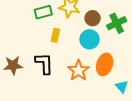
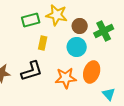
black L-shape: (44, 63) -> (32, 71), turned 75
orange star: (78, 70) -> (66, 78), turned 30

